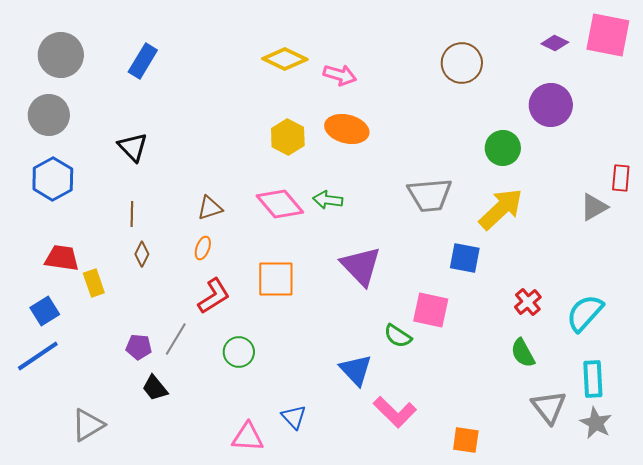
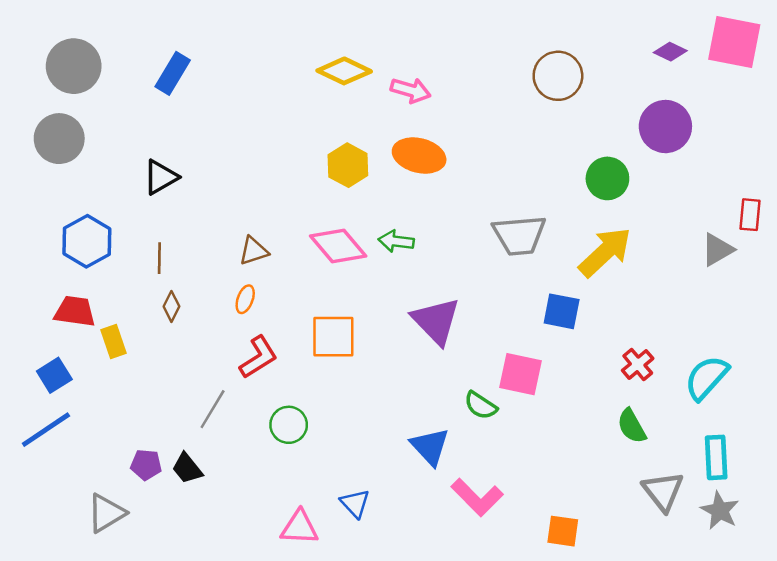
black triangle: (133, 147) -> (161, 177), turned 44
blue hexagon: (53, 179) -> (87, 241), moved
purple pentagon: (139, 347) -> (146, 465), moved

